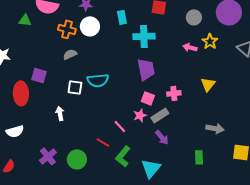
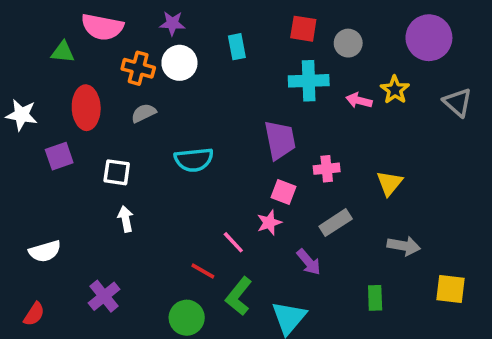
gray circle: (194, 17) -> (348, 43), moved
cyan cross: (144, 36) -> (309, 81), moved
purple square: (39, 75) -> (59, 156), moved, turned -35
yellow triangle: (208, 84) -> (389, 183), moved
white square: (75, 87) -> (117, 172), moved
red ellipse: (21, 93) -> (86, 108), moved
pink cross: (174, 93) -> (327, 169), moved
gray rectangle: (160, 115) -> (336, 223), moved
green circle: (77, 159) -> (187, 318), moved

